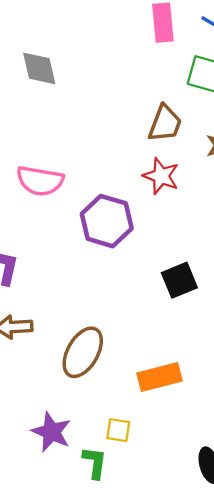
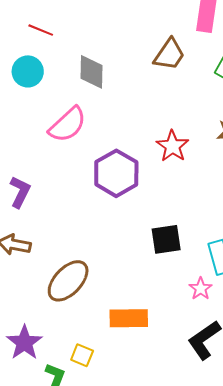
gray diamond: (39, 68) -> (91, 72), moved
brown trapezoid: (165, 124) -> (169, 54), moved
pink semicircle: (40, 181) -> (68, 125), turned -66

